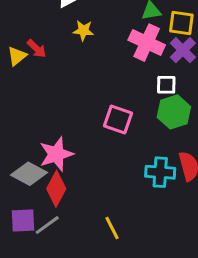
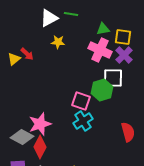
white square: (166, 85) -> (113, 78), size x1.5
green hexagon: (174, 112) -> (102, 90), moved
cyan cross: (160, 172) -> (83, 121), moved, turned -36

